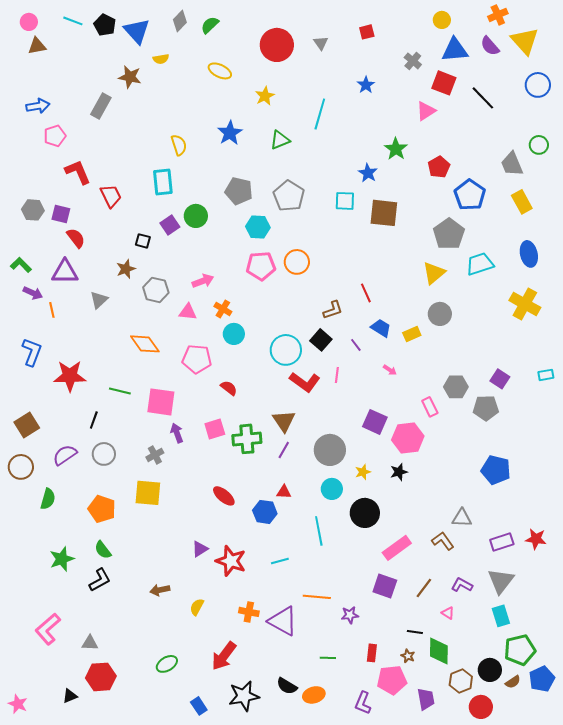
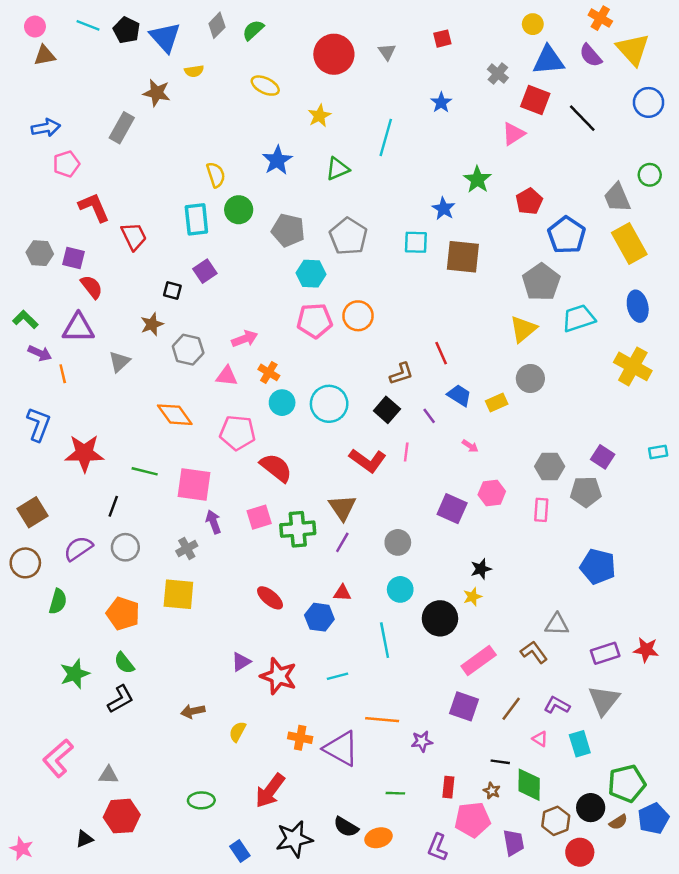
orange cross: (498, 15) -> (600, 18), turned -36
yellow rectangle: (522, 202) -> (629, 243), size x1.4
green circle: (196, 216) -> (239, 210), moved
cyan circle: (286, 350) -> (329, 404), moved
red semicircle: (229, 388) -> (276, 468), size x1.6
pink rectangle: (430, 407) -> (541, 510), moved, turned 30
pink hexagon: (408, 438) -> (492, 493), moved, size x0.7
gray circle: (330, 450) -> (398, 542), size x0.7
yellow star: (363, 472) -> (473, 597), moved
cyan rectangle: (501, 616) -> (580, 744), moved
green ellipse: (167, 664) -> (201, 800), turned 30

